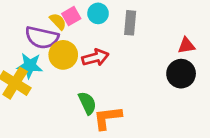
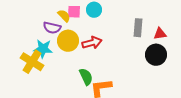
pink square: (71, 16) -> (74, 12), turned 32
gray rectangle: (130, 23) -> (138, 28), moved
purple semicircle: (42, 37) -> (52, 28), size x0.7

